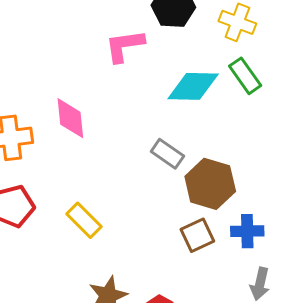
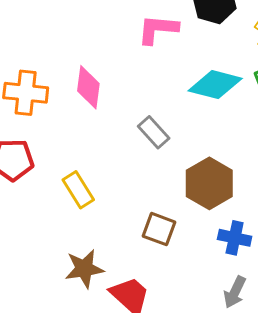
gray rectangle: (167, 154) -> (154, 132), moved
brown square: (197, 235) -> (159, 229), moved, turned 32

